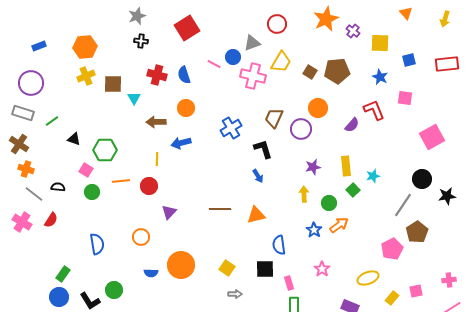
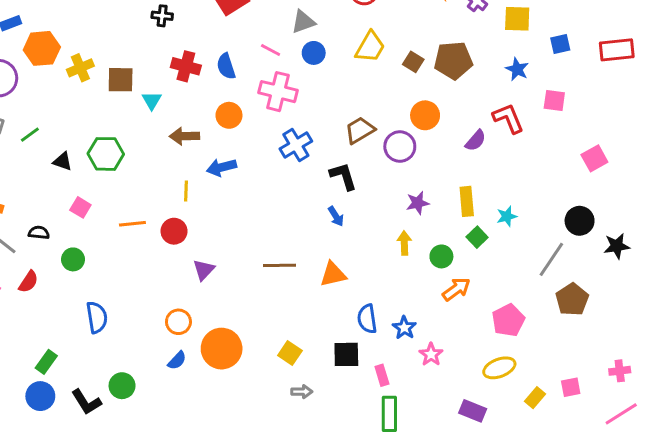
gray triangle: (252, 43) -> (303, 22), moved
orange hexagon: (85, 47) -> (42, 48), moved
blue circle: (233, 57) -> (314, 53), moved
pink cross: (253, 76) -> (278, 92), moved
brown trapezoid: (274, 118) -> (360, 130), turned 35
pink square: (432, 137) -> (594, 158), size x0.7
green hexagon: (105, 150) -> (106, 154), moved
green circle: (92, 192) -> (73, 259), moved
blue star: (314, 230) -> (404, 328), moved
orange circle: (141, 237) -> (178, 322), moved
pink pentagon: (392, 249) -> (508, 320), moved
blue semicircle: (151, 273) -> (177, 360), turned -48

